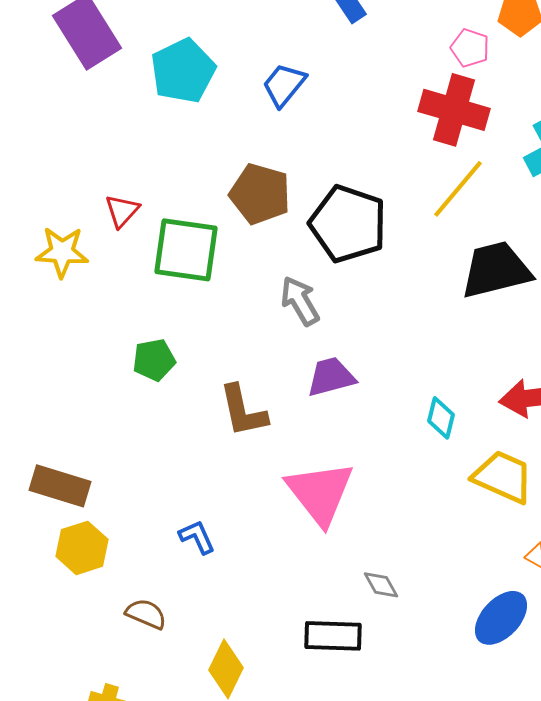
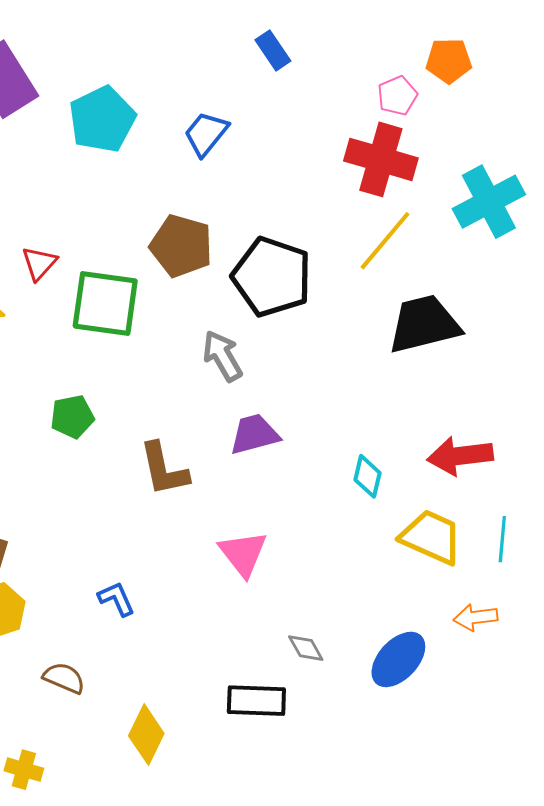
pink pentagon: (470, 48) -> (397, 96), turned 30
pink triangle: (320, 493) -> (243, 553), size x0.7
blue ellipse: (501, 618) -> (398, 659), moved

